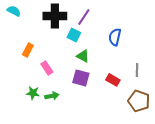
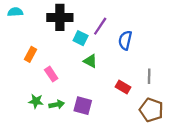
cyan semicircle: (14, 11) -> (15, 12), turned -32
purple line: (84, 17) -> (100, 26), moved
purple square: (81, 78) -> (83, 106), moved

